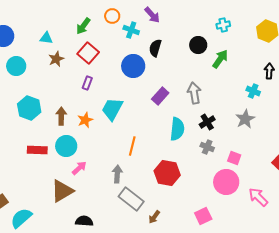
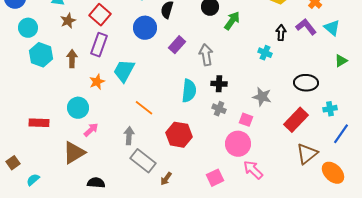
purple rectangle: (87, 83) -> (99, 45), size x1.6
purple rectangle: (160, 96) -> (177, 45), moved
cyan hexagon: (29, 108) -> (41, 55), moved
brown arrow: (61, 116) -> (72, 59), moved
gray star: (245, 119) -> (262, 97), moved, turned -30
black cross: (207, 122) -> (219, 84), turned 35
orange line: (132, 146) -> (144, 108), turned -66
red rectangle: (37, 150) -> (39, 123), moved
pink arrow: (258, 197) -> (253, 170), moved
cyan semicircle: (21, 218) -> (33, 180), size x0.6

